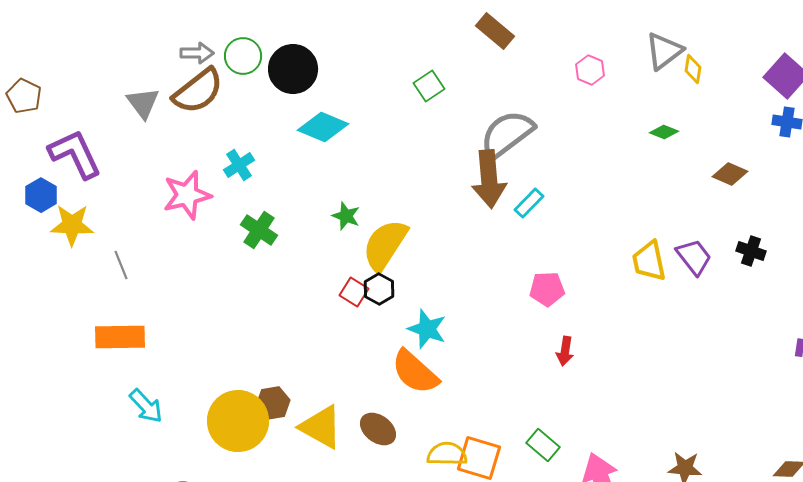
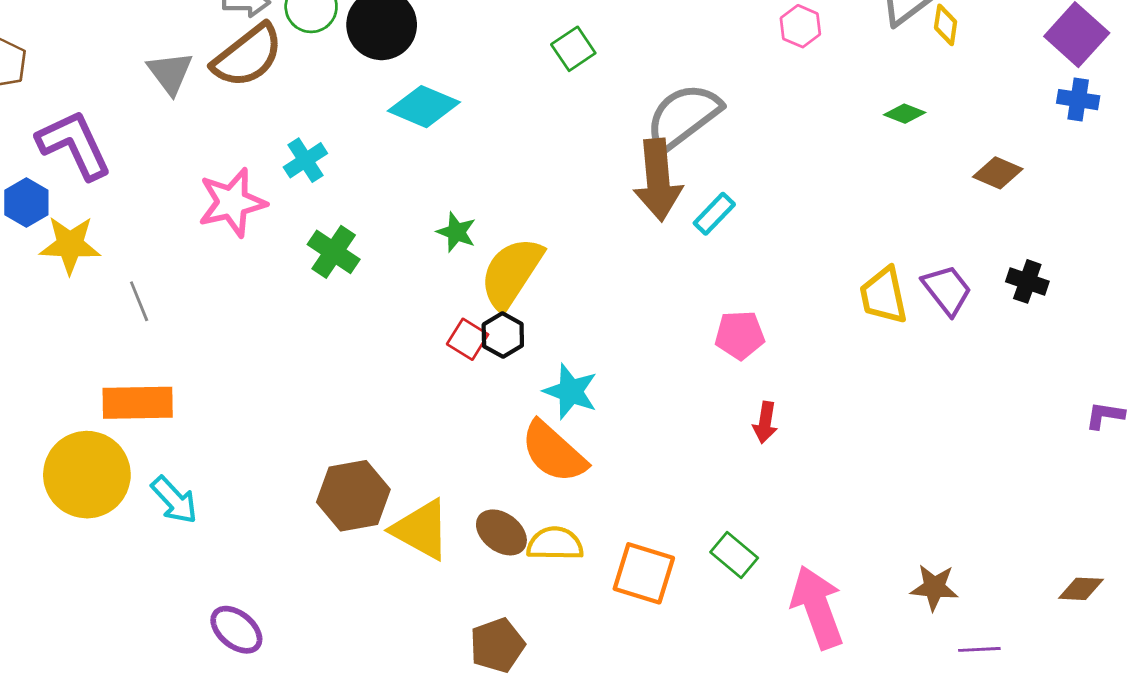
brown hexagon: (273, 403) -> (353, 496), size x1.5
yellow circle: (238, 421) -> (87, 475), moved
yellow semicircle: (447, 454) -> (555, 544), moved

